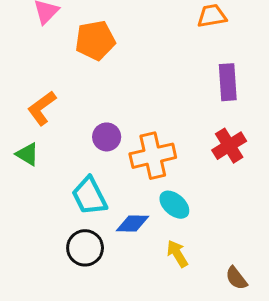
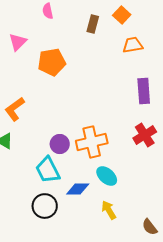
purple circle: (107, 137) -> (60, 144), moved

